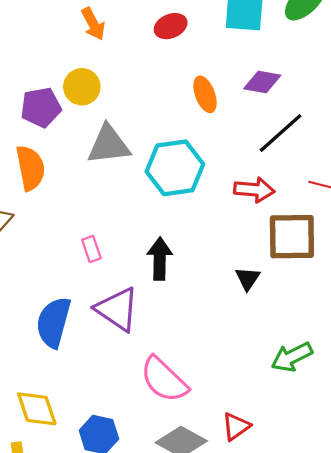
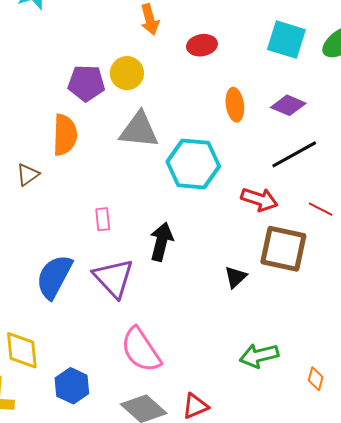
red ellipse: (171, 26) -> (202, 45), moved

